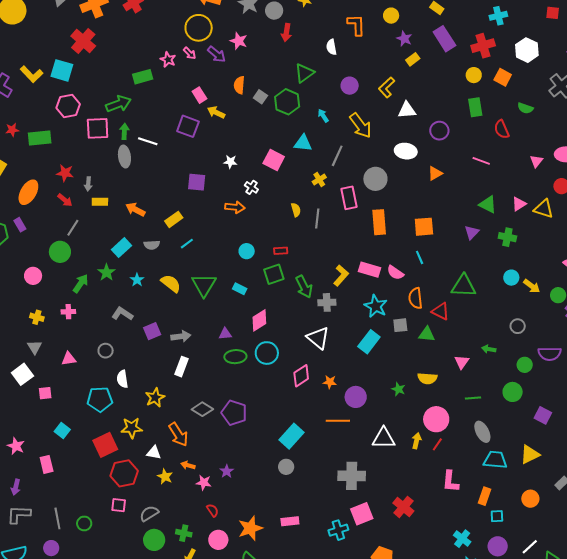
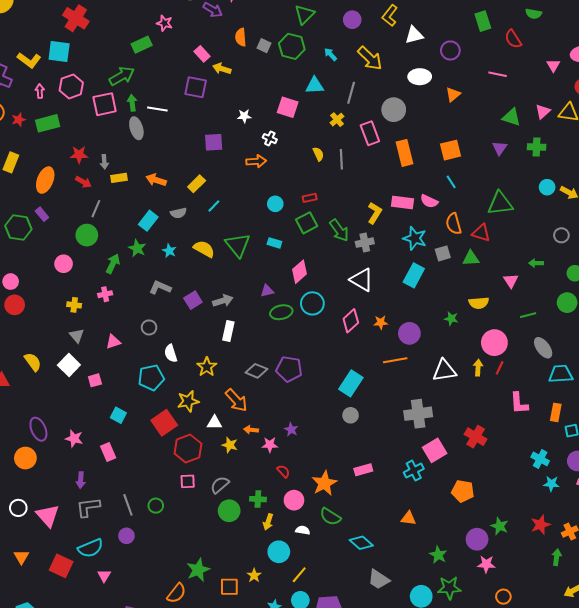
pink arrow: (190, 53) -> (40, 91), moved, turned -128

